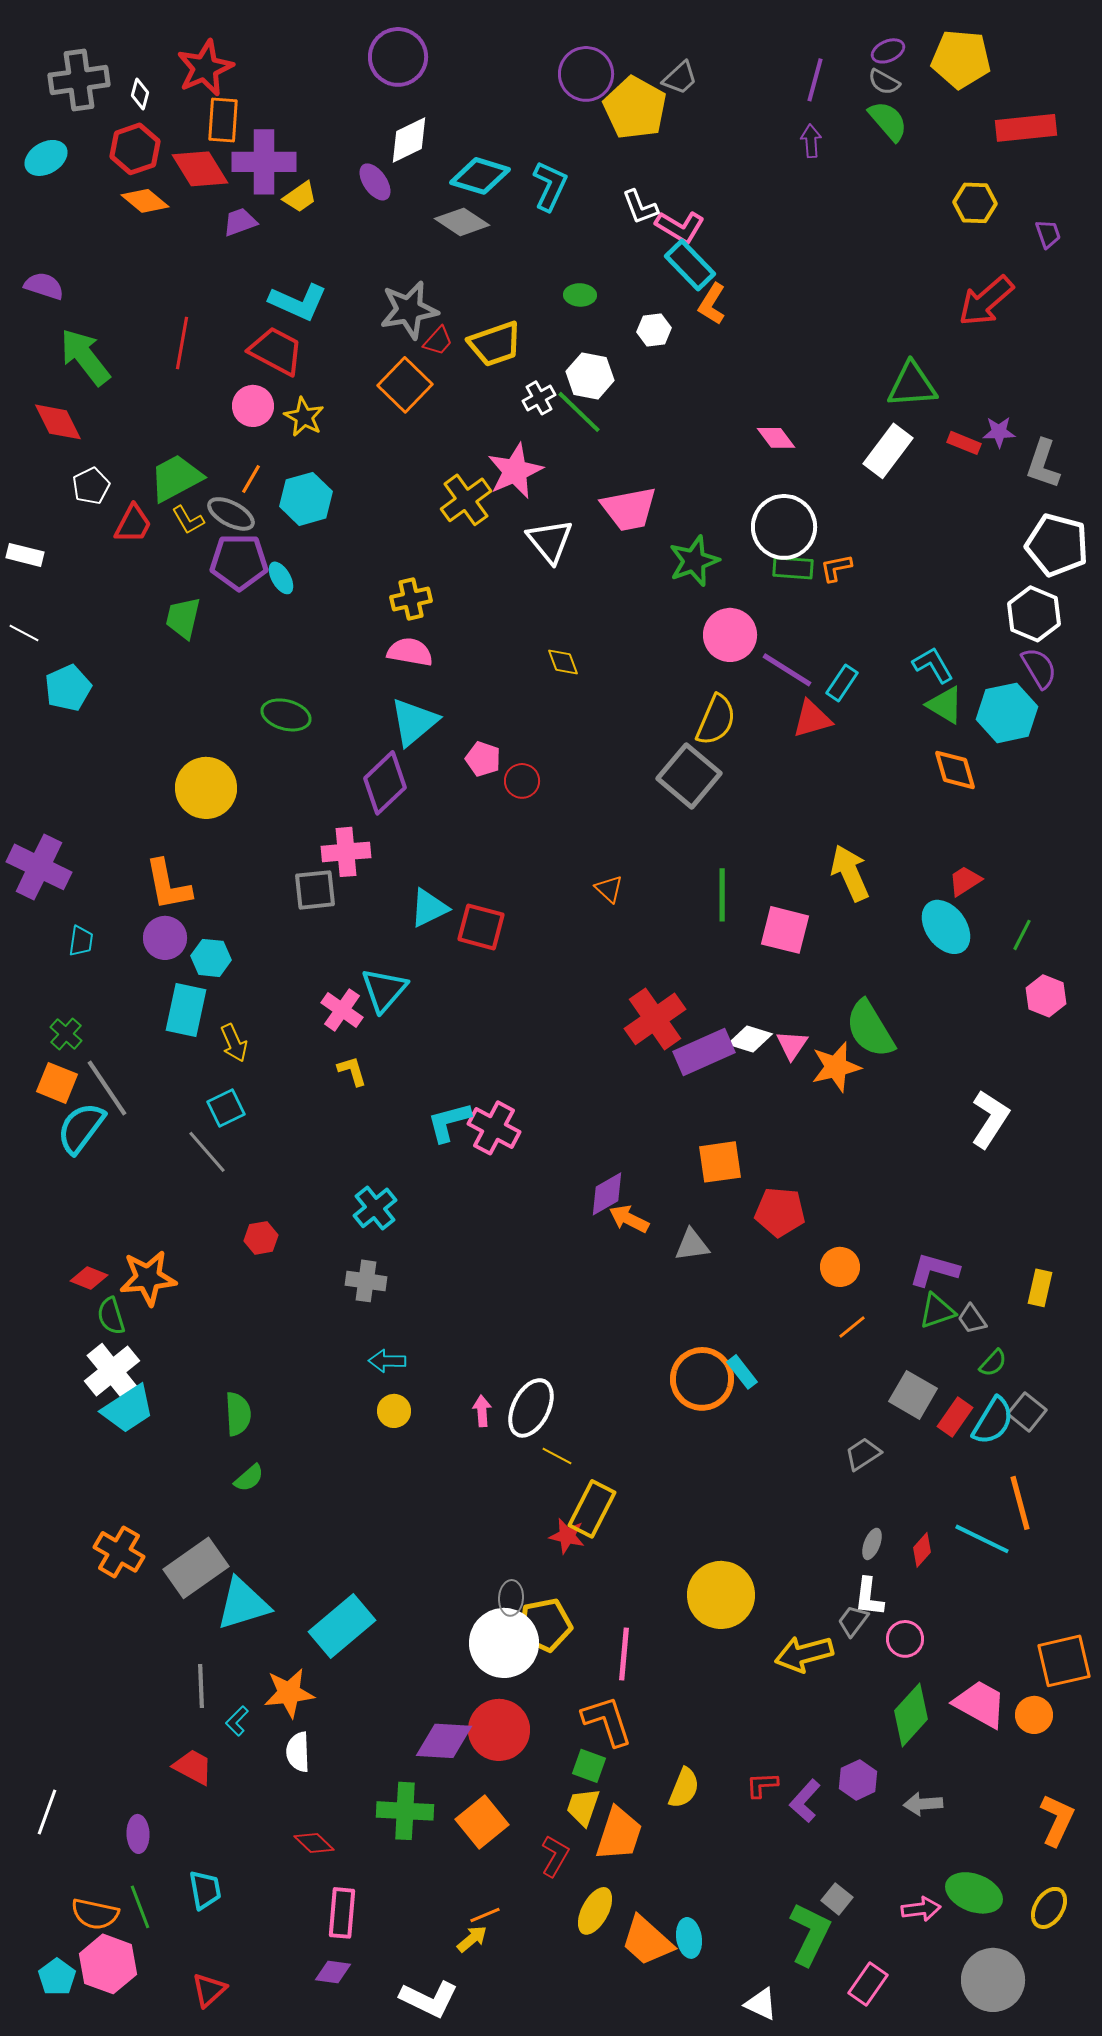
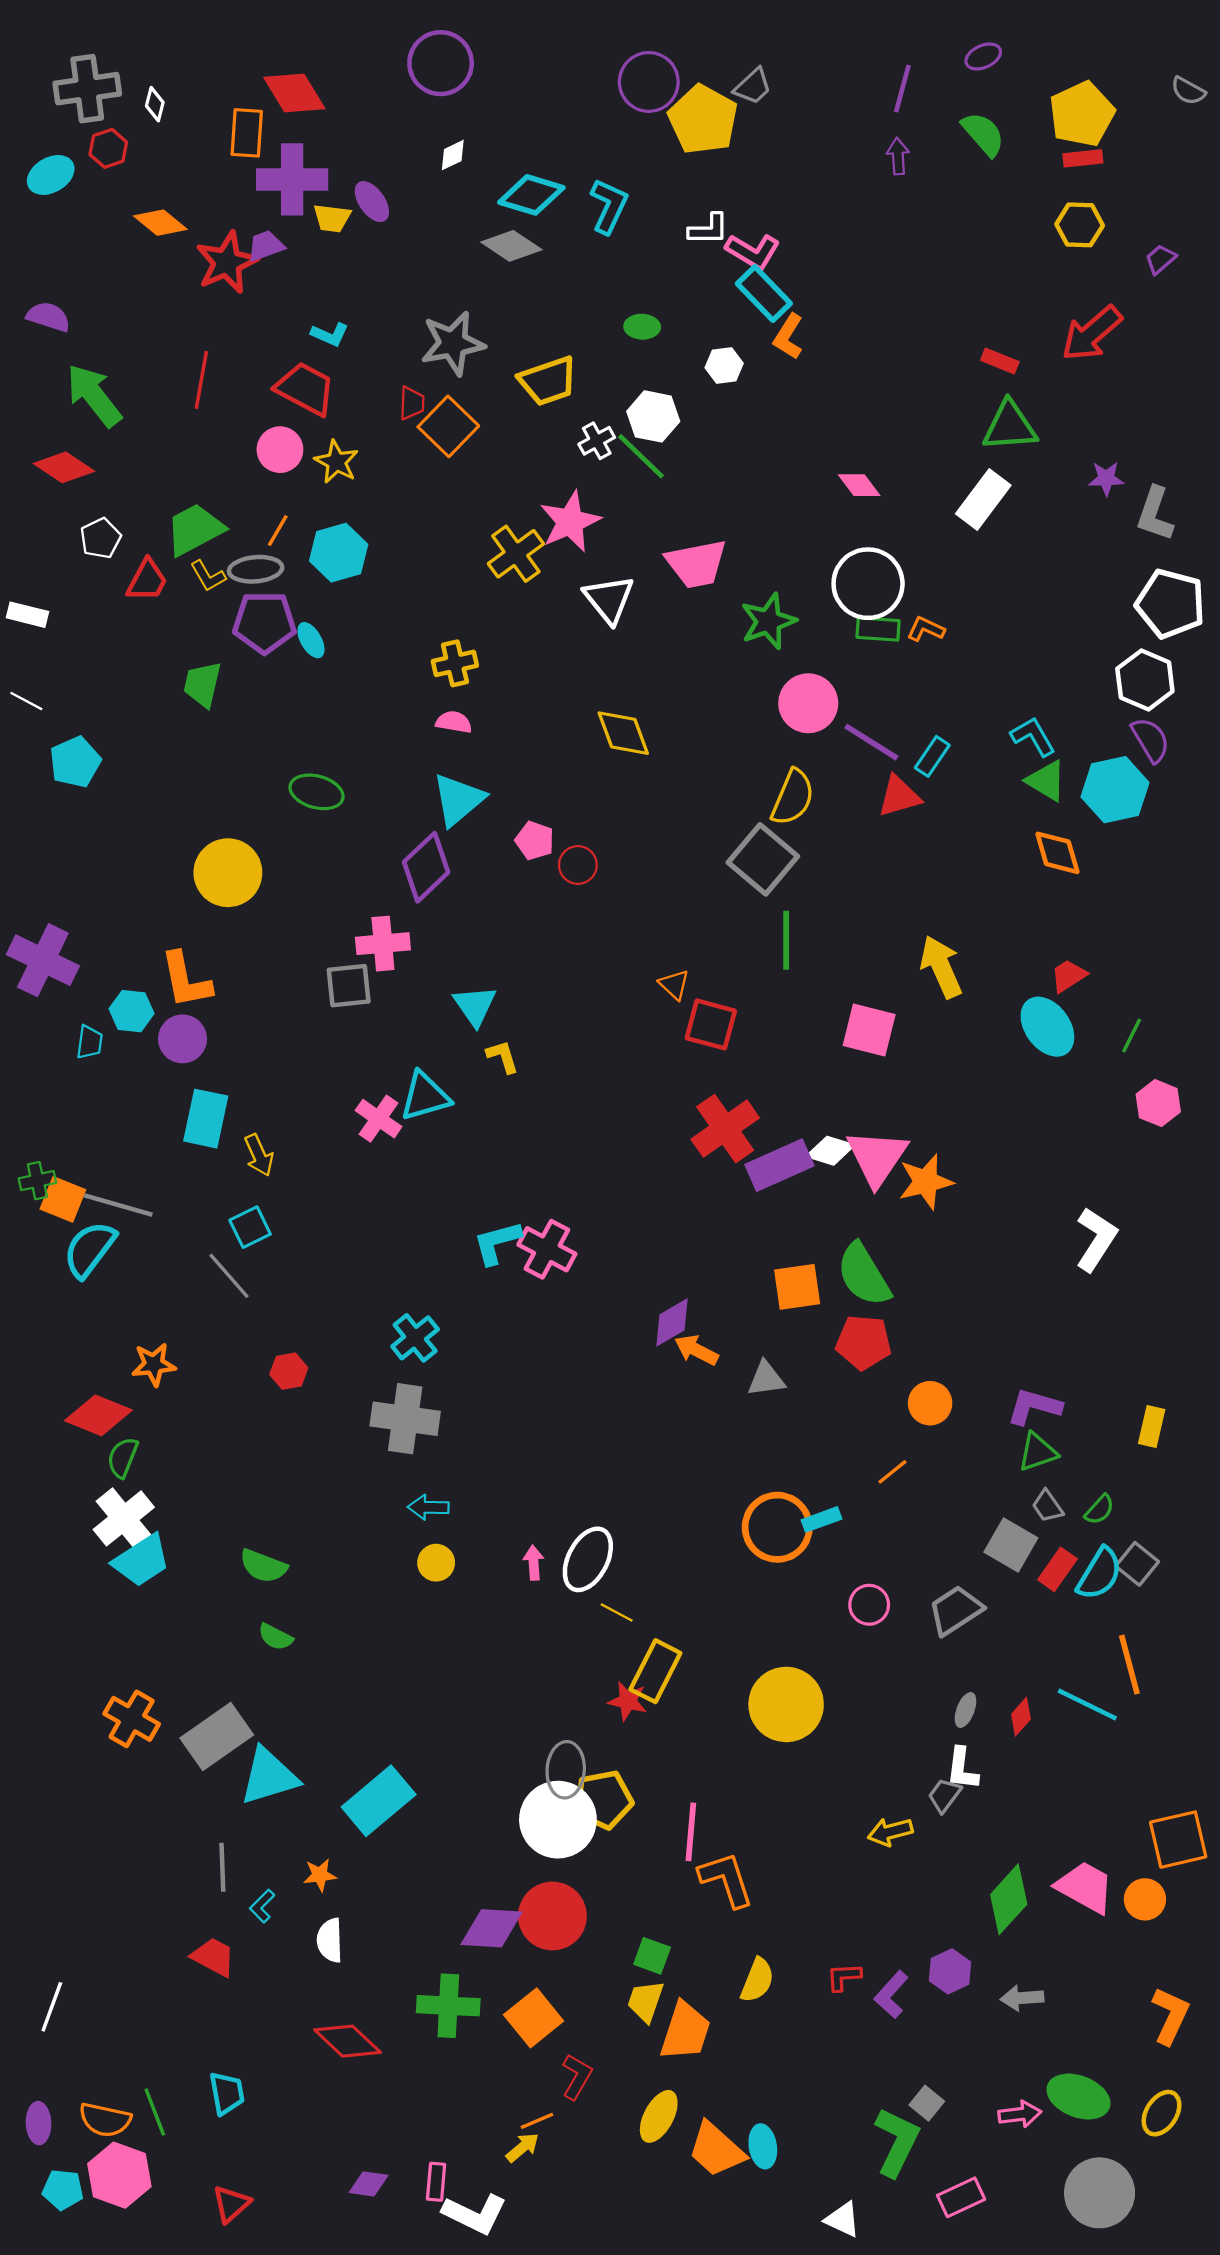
yellow pentagon: (961, 59) -> (1082, 114), moved, turned -30
red star: (205, 68) -> (227, 262), moved
gray semicircle: (884, 82) -> (1188, 91), moved
red rectangle: (1026, 128) -> (1083, 158), moved, size x0.6
white diamond: (409, 140) -> (453, 155), size x0.6
red hexagon: (135, 149) -> (108, 148), moved, size x0.7
red diamond: (200, 169) -> (294, 93), moved
purple ellipse: (375, 182) -> (372, 202), moved
yellow trapezoid: (300, 197) -> (332, 218), turned 42
white L-shape: (640, 207) -> (709, 229), turned -69
purple trapezoid: (1048, 234) -> (1160, 259), turned -112
cyan L-shape: (298, 302) -> (330, 334), size x0.6
red trapezoid: (438, 341) -> (412, 403), moved, turned -40
red diamond: (58, 422) -> (64, 467), turned -30
red rectangle: (964, 443) -> (1000, 361), moved
gray ellipse: (231, 514) -> (256, 569), turned -33
orange L-shape: (836, 568) -> (926, 629), turned 36
pink semicircle: (410, 652) -> (454, 722), size x0.7
yellow diamond: (563, 662) -> (623, 733), size x1.6
green line: (722, 895) -> (786, 940), moved
cyan triangle: (429, 908) -> (475, 1006), turned -39
red square: (481, 927) -> (711, 1024), moved
cyan hexagon: (211, 958) -> (132, 1011), moved
cyan triangle: (384, 990) -> (425, 1096), turned 33
green semicircle: (870, 1029) -> (864, 1275), moved
green cross: (66, 1034) -> (37, 1181), moved, turned 36
pink triangle: (792, 1045) -> (877, 1157), size x1.8
yellow L-shape: (352, 1071) -> (503, 1057), moved
gray line: (107, 1088) -> (118, 1205), turned -40
red diamond: (89, 1278) -> (98, 1415), size x1.6
orange star: (148, 1278) -> (154, 1364), moved, size x0.7
gray cross: (366, 1281) -> (405, 1419), size x1.5
green semicircle: (111, 1316) -> (123, 1457), turned 39
gray trapezoid: (972, 1319) -> (1047, 1506), moved
orange line: (852, 1327) -> (892, 1472), moved
cyan rectangle: (742, 1372) -> (822, 1519), turned -72
green semicircle: (238, 1414) -> (263, 1566), turned 114
gray trapezoid: (863, 1454) -> (956, 1610), size x1.4
green semicircle: (249, 1478) -> (276, 1637), turned 68
yellow circle: (721, 1595) -> (786, 1704), moved
gray ellipse: (511, 1598) -> (566, 1770), size x1.4
pink circle: (905, 1639) -> (869, 1605), moved
yellow arrow: (804, 1654) -> (890, 1832), size x0.7
orange star: (289, 1693) -> (320, 1875), size x0.6
orange L-shape: (607, 1721) -> (726, 1879), moved
purple ellipse: (138, 1834) -> (39, 2123), moved
red diamond: (314, 1843) -> (348, 2041), size x1.5
red L-shape: (555, 1856) -> (577, 2077), moved
pink rectangle: (342, 1913) -> (436, 2182), moved, size x0.7
cyan pentagon: (57, 1977) -> (63, 2190), turned -30
pink rectangle: (868, 1984) -> (961, 2197), turned 30

